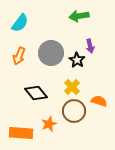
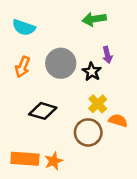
cyan semicircle: (20, 23) -> (24, 27), turned 72
yellow cross: (72, 87) -> (98, 104), moved
black diamond: (36, 93) -> (43, 111), turned -35
orange star: (49, 124) -> (54, 161), moved

